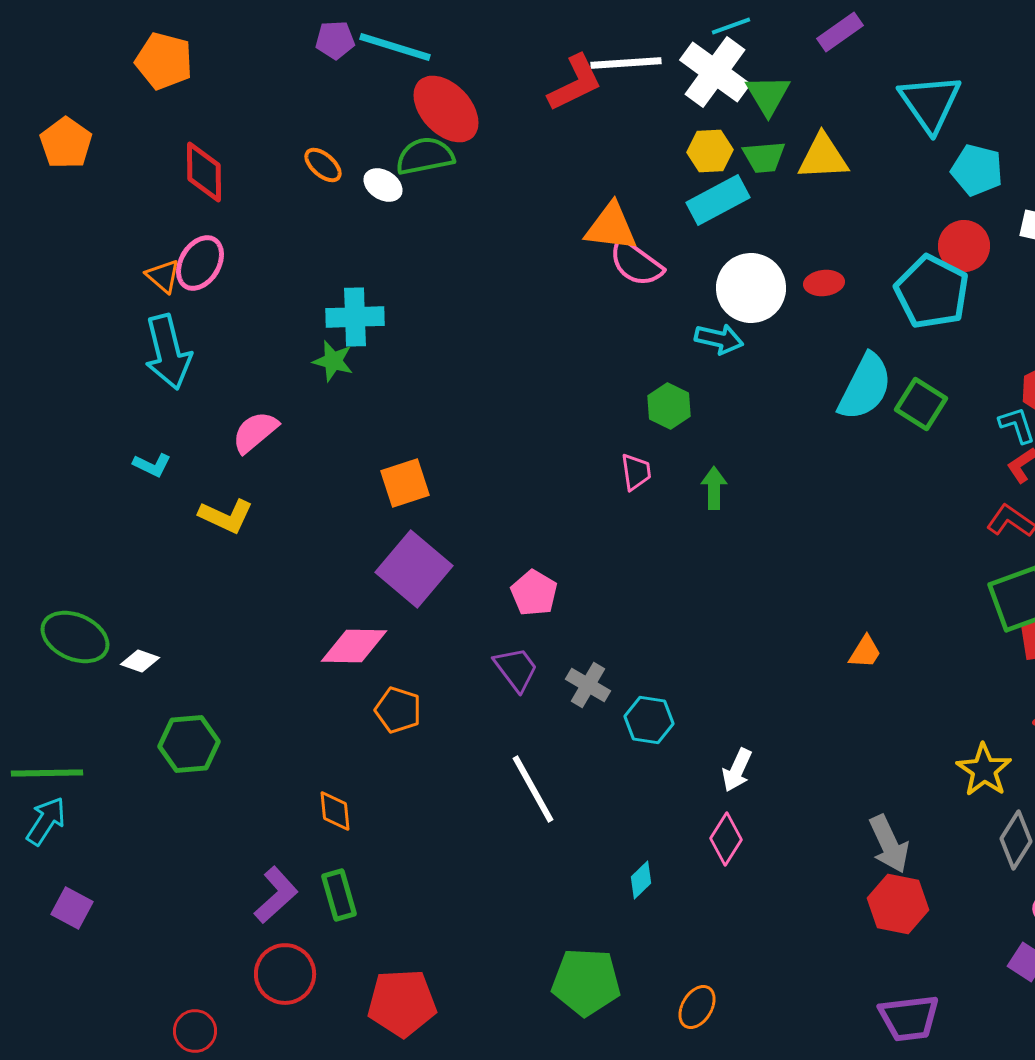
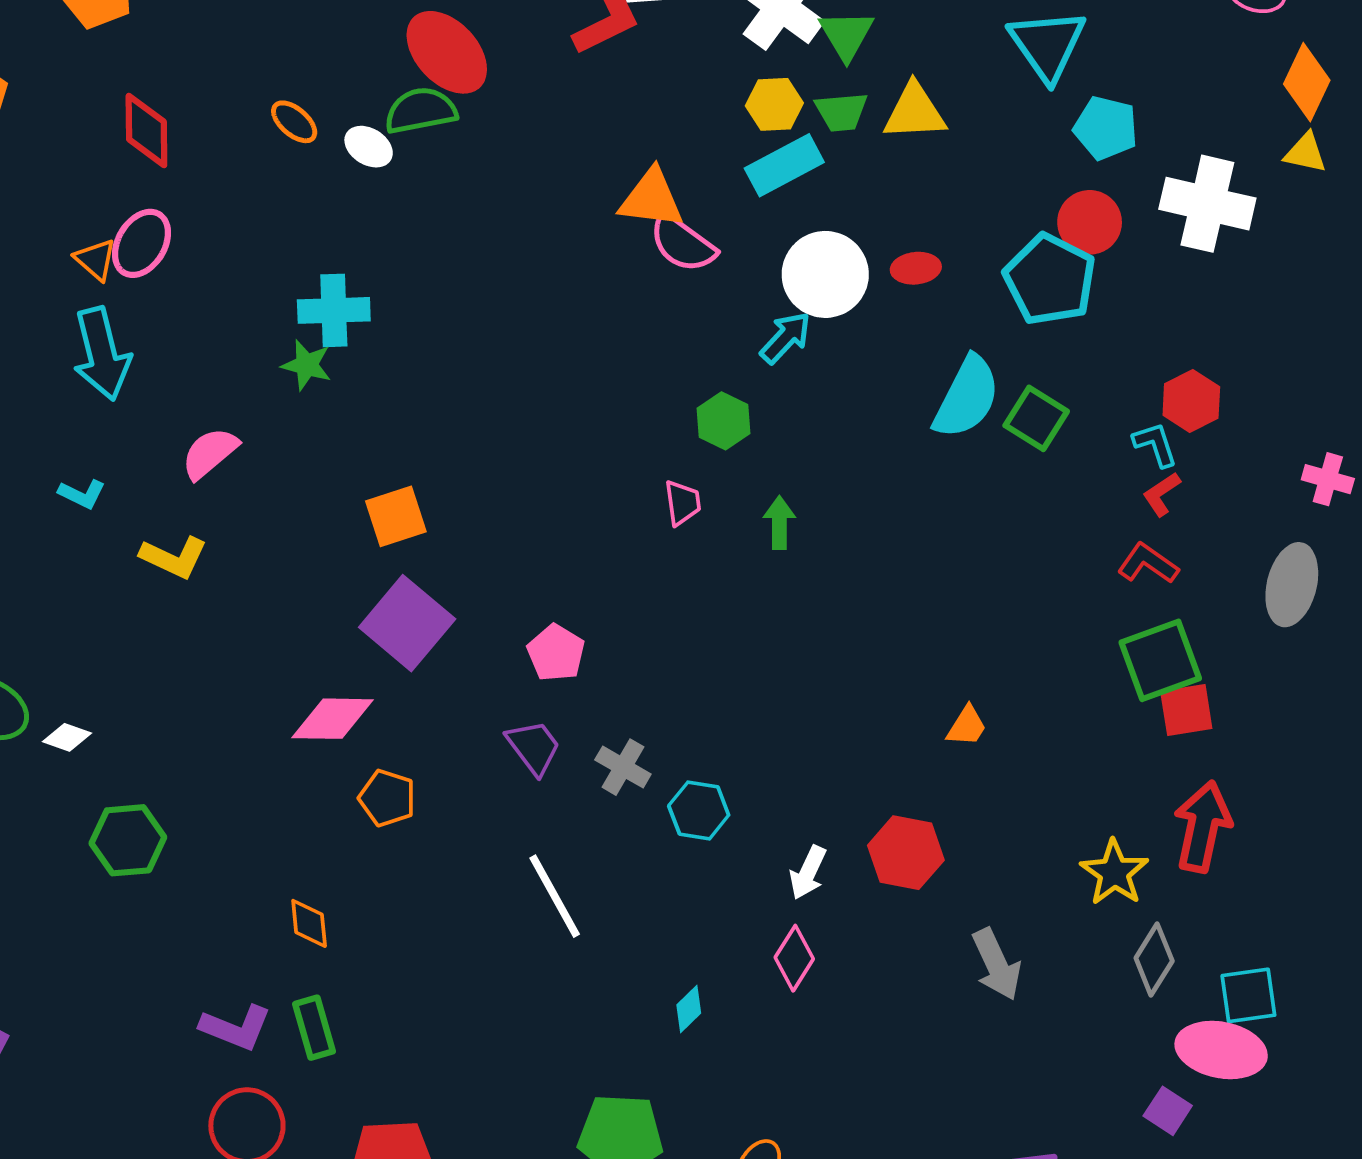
cyan arrow: (719, 339) -> (786, 338), turned -60
purple L-shape: (276, 895) -> (236, 1028), turned 64
red hexagon: (898, 904) -> (906, 853), moved

